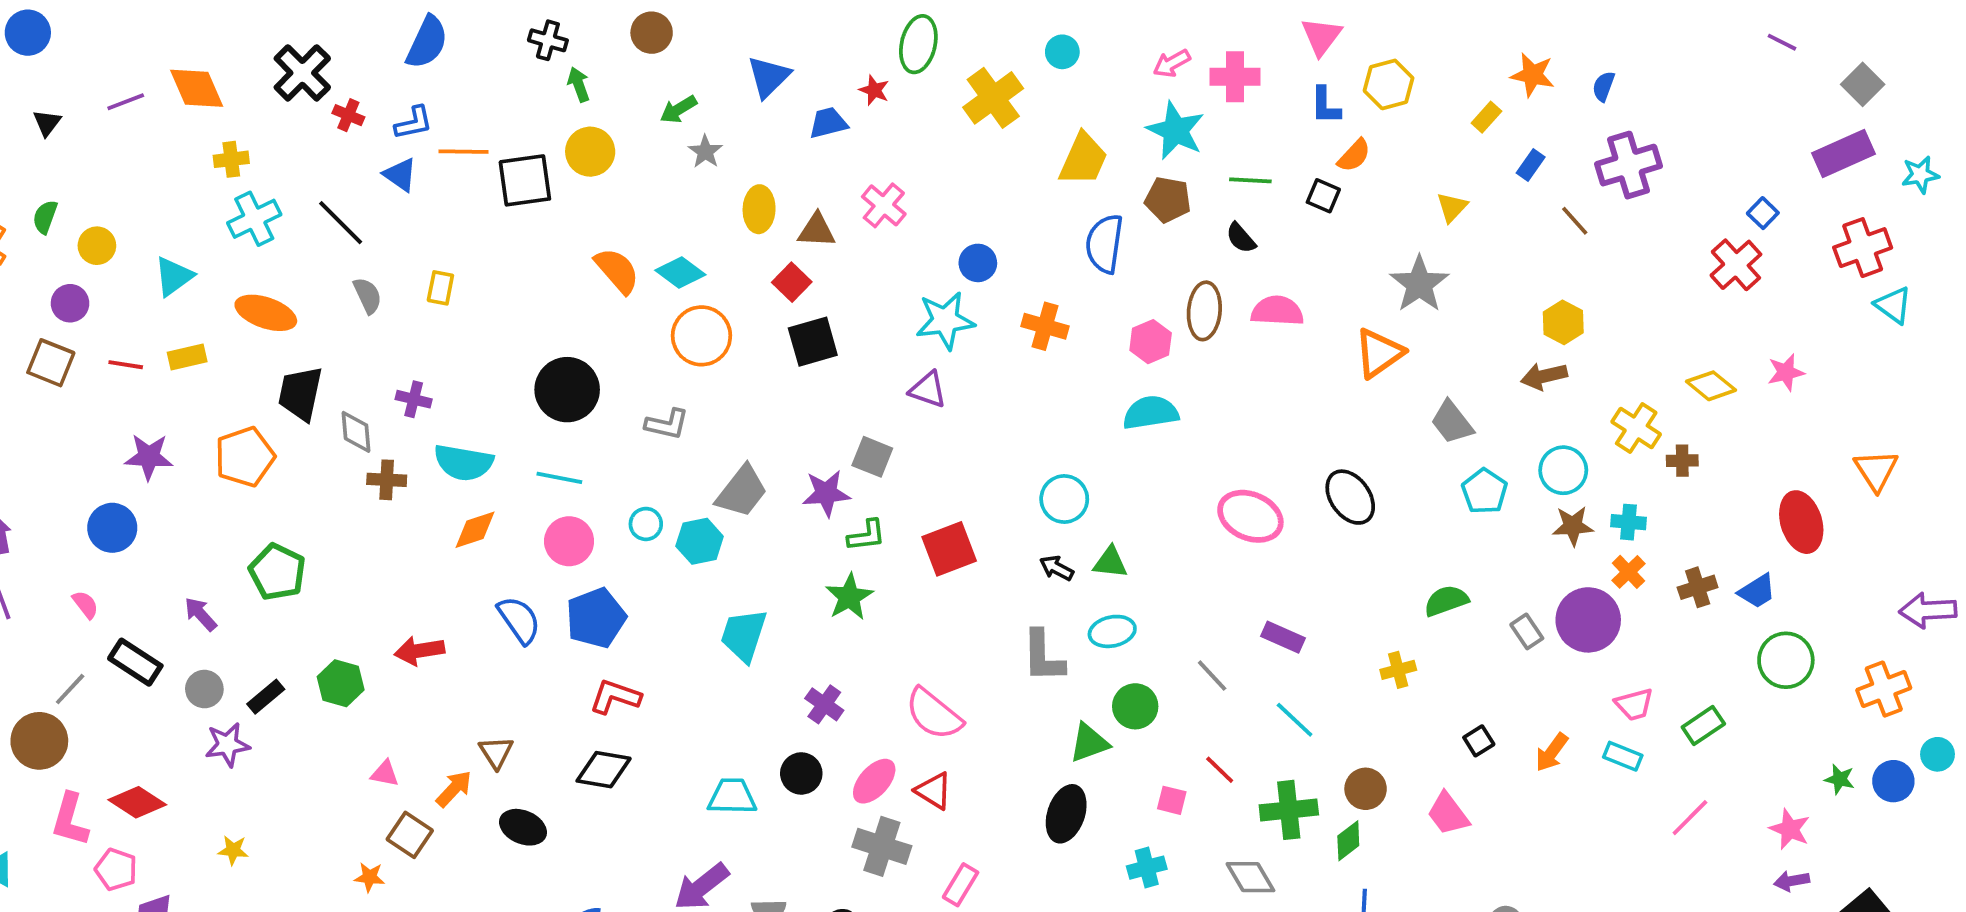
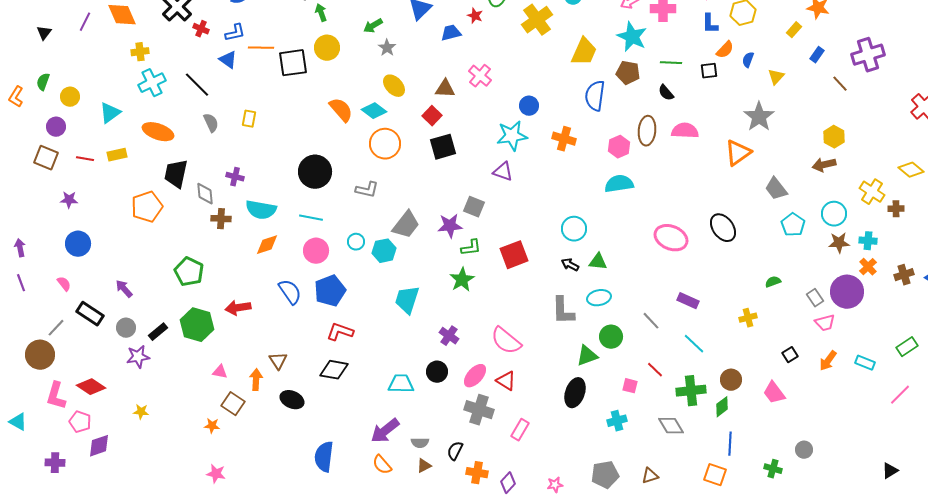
blue semicircle: (1604, 86) -> (748, 60), moved
purple line: (126, 102) -> (85, 22), turned -42
black square: (1323, 196) -> (709, 71), turned -30
yellow ellipse: (759, 209) -> (394, 86), moved, turned -45
purple star: (149, 457) -> (69, 200), moved, size x0.7
green pentagon: (277, 572) -> (189, 272), moved
green semicircle: (1446, 601) -> (773, 282), size x0.7
green hexagon: (341, 683) -> (197, 325), size x1.4
pink trapezoid: (1634, 704) -> (825, 323), moved
orange arrow: (454, 789) -> (256, 380), turned -40

